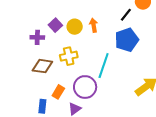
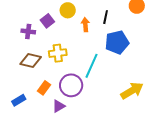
black line: (126, 15) -> (106, 17), moved, turned -32
yellow circle: (75, 27) -> (68, 10), moved
blue rectangle: (42, 106) -> (19, 100), moved, turned 48

